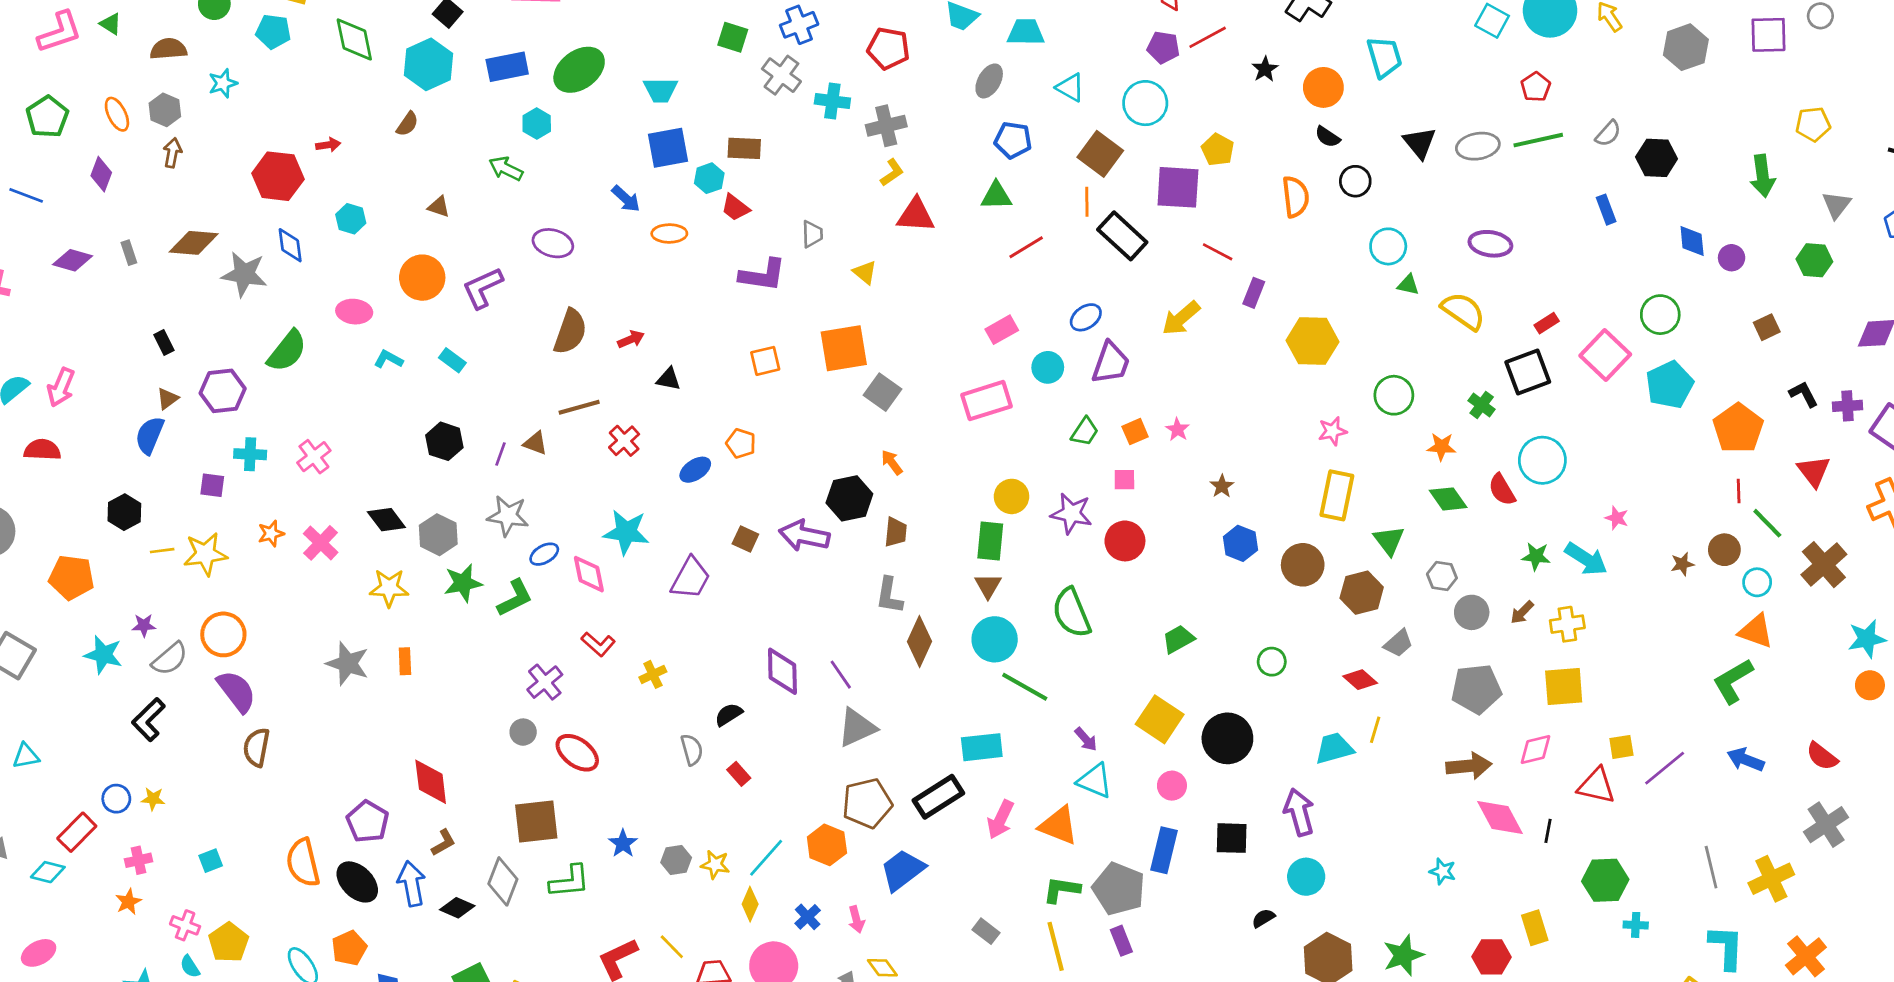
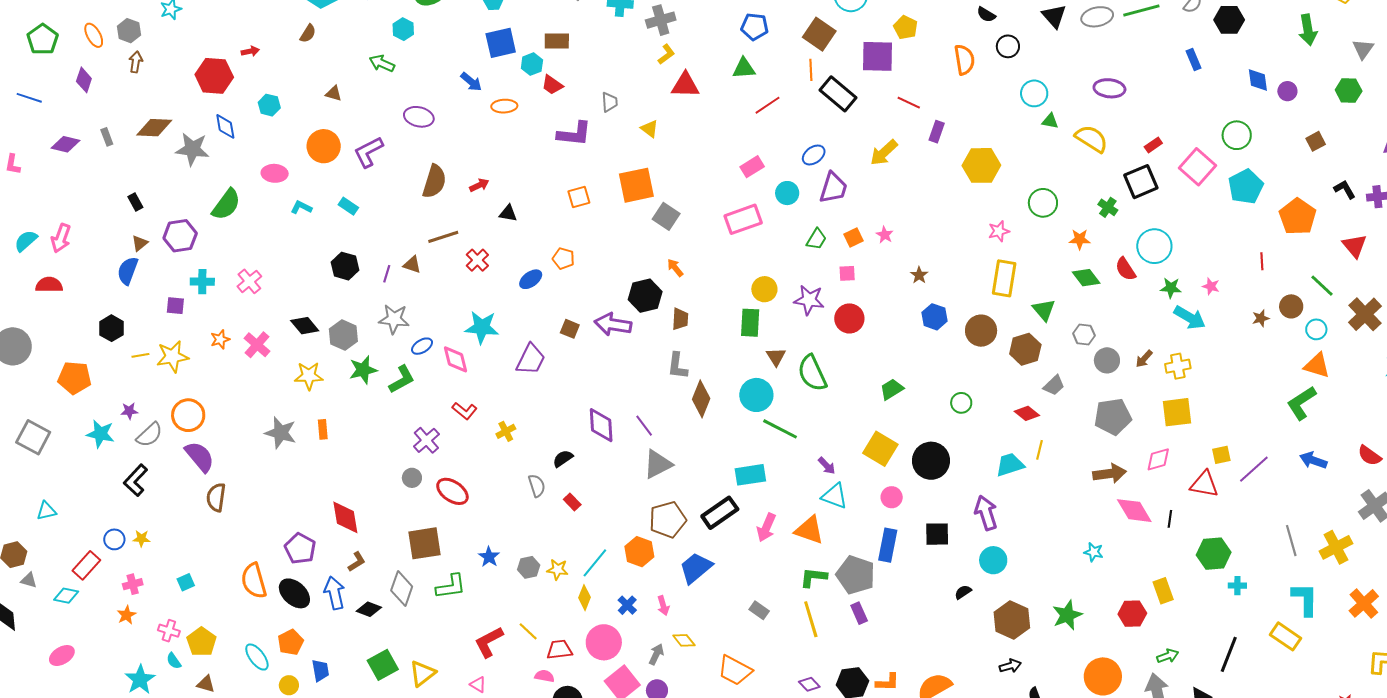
red line: (1739, 491) -> (1262, 261), moved
green star: (1536, 556) -> (1171, 288), moved
brown triangle: (988, 586) -> (776, 357), moved

